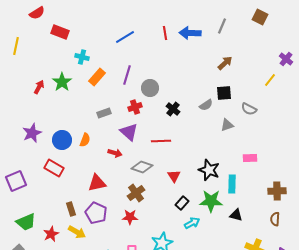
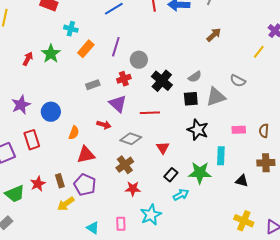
black square: (224, 93) -> (191, 99), moved
black cross: (173, 109) -> (162, 81), size x1.5
gray triangle: (227, 125) -> (216, 97), size x1.5
orange semicircle: (85, 140) -> (74, 133), moved
red rectangle: (54, 168) -> (32, 140), moved, turned 42
black star: (209, 170) -> (198, 130), moved
black triangle: (236, 215) -> (242, 181), moved
red star: (130, 217) -> (133, 189), moved
brown semicircle: (275, 219) -> (264, 131), moved
yellow arrow: (77, 232) -> (66, 204), turned 114
red star: (51, 234) -> (38, 184), moved

